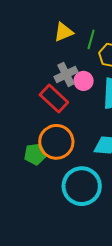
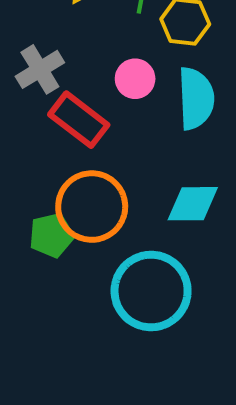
gray cross: (66, 74) -> (40, 69), moved

